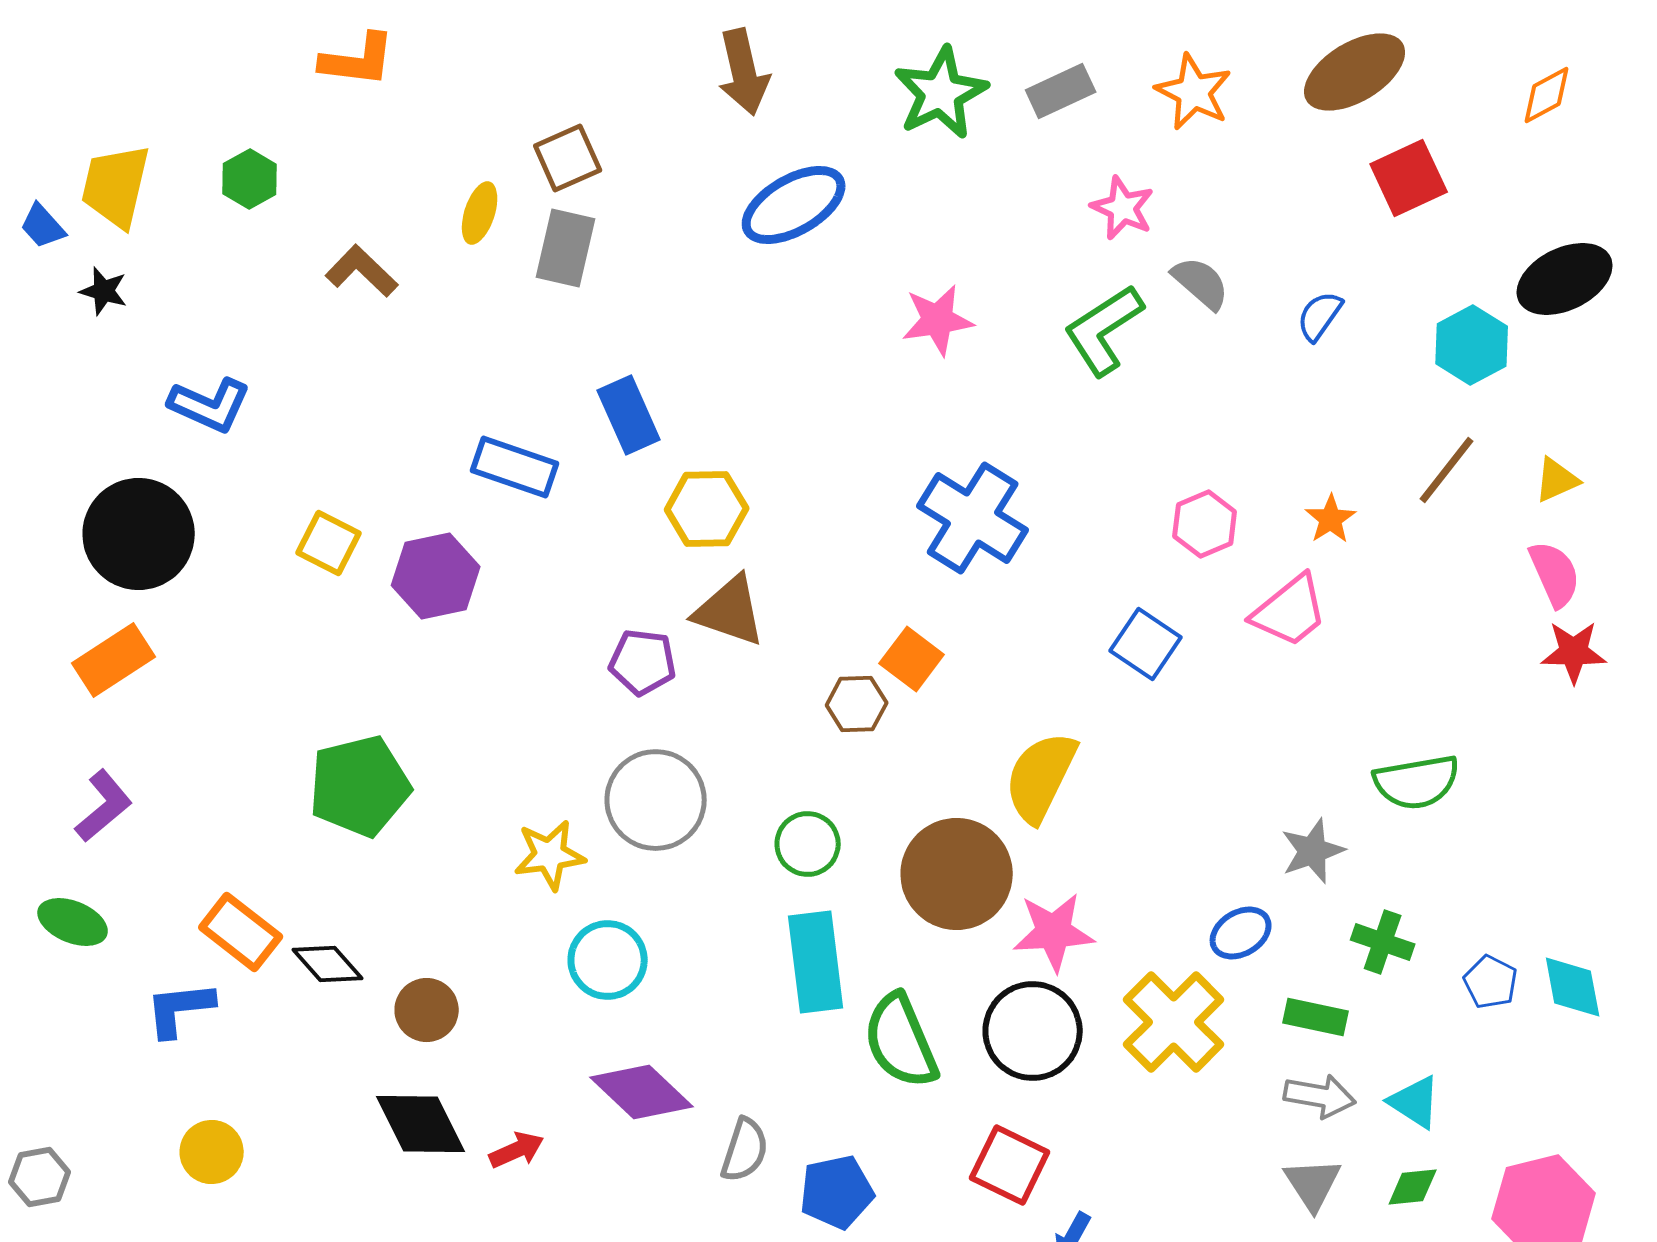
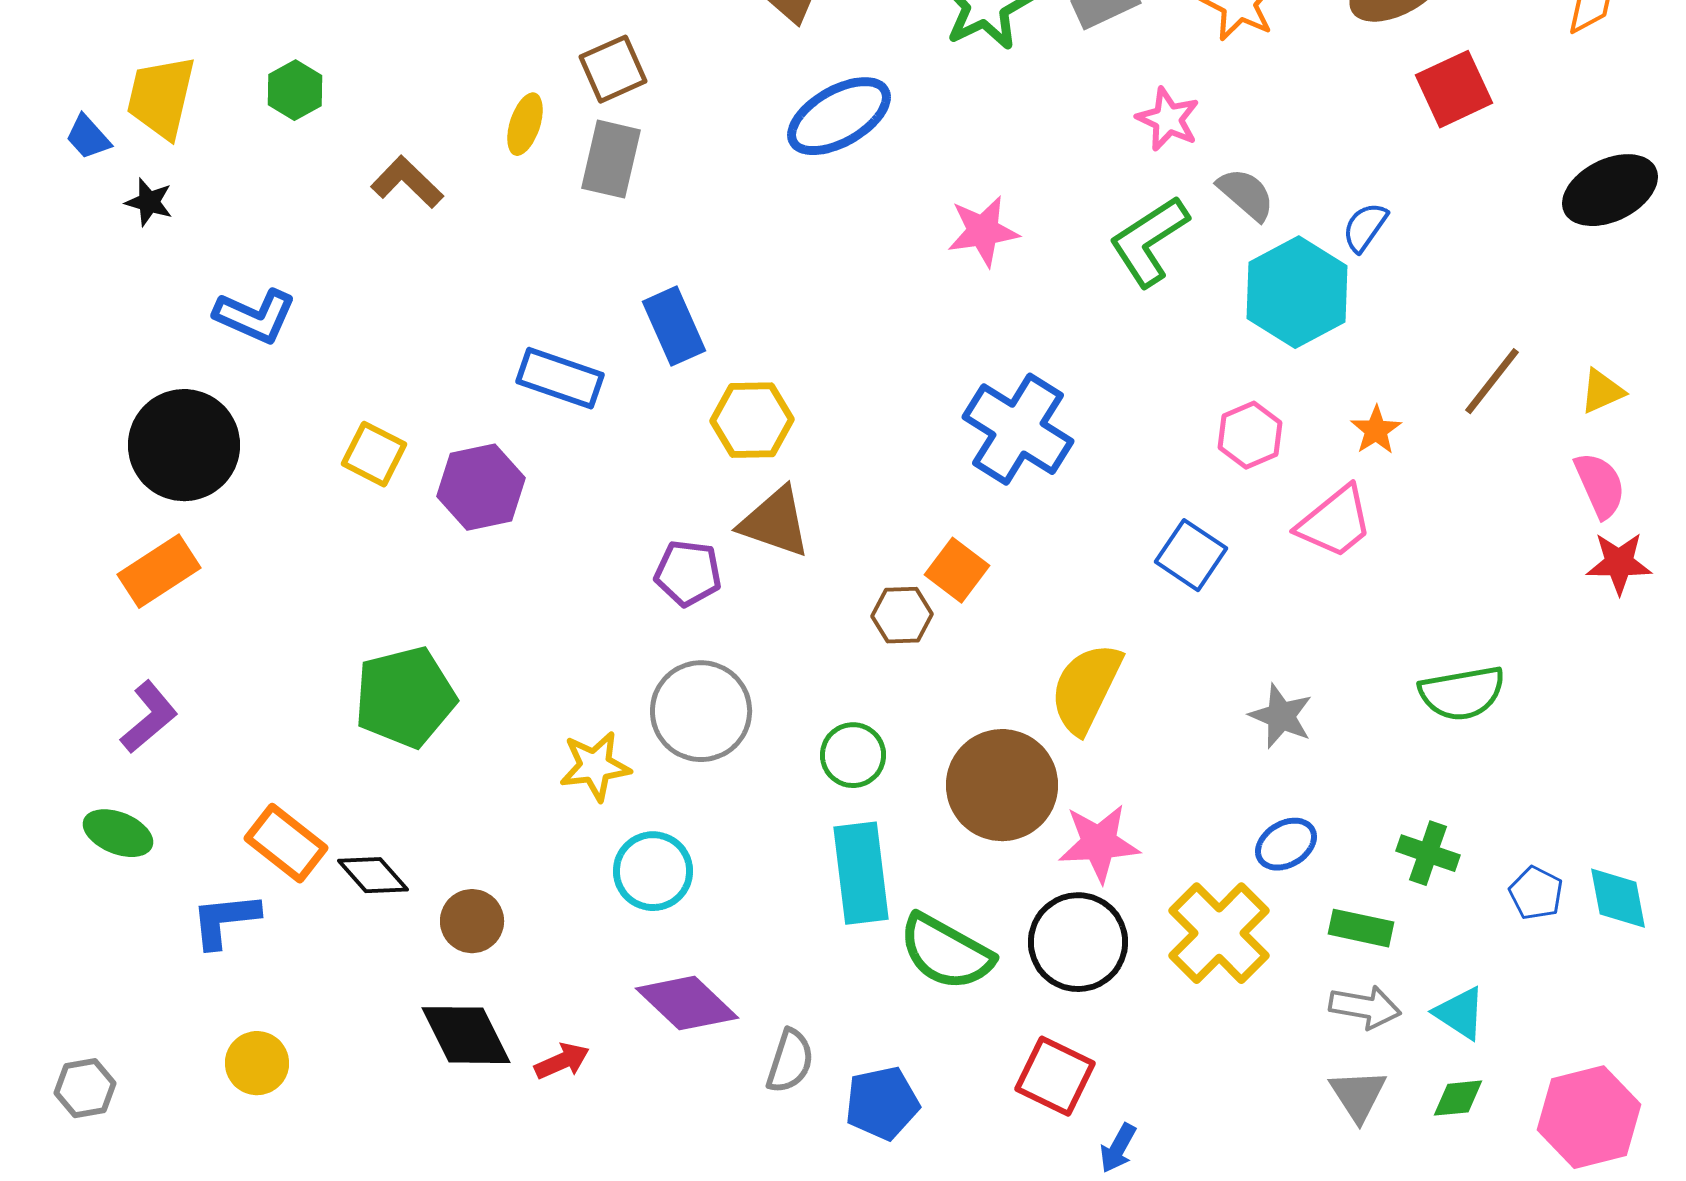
cyan hexagon: (1472, 345) -> (1297, 292), moved, size x1.4
gray star: (1313, 851) -> (1281, 716), moved, turned -30
green semicircle: (901, 1041) -> (946, 952), turned -38

